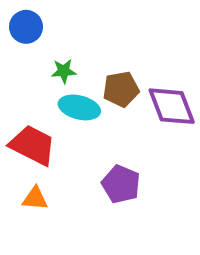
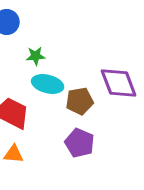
brown pentagon: (121, 89) -> (80, 101), moved

